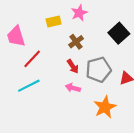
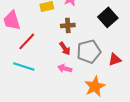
brown cross: (76, 42) -> (68, 25), turned 32
cyan line: (29, 86) -> (24, 66), turned 45

